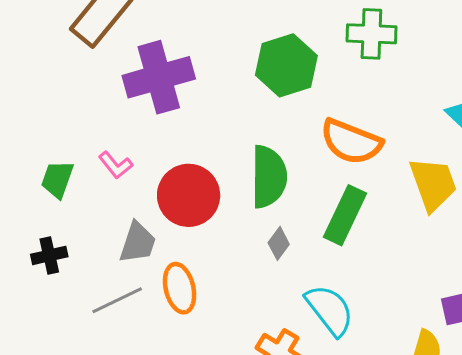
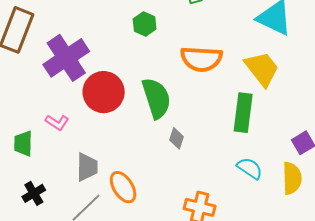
green hexagon: (286, 65) -> (145, 24), size x0.6
red circle: (189, 195) -> (104, 92), moved
green rectangle: (345, 215) -> (243, 113), moved
cyan semicircle: (330, 310) -> (250, 168), moved, size x0.7

